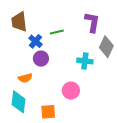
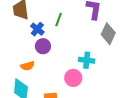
green line: (57, 32) -> (59, 20), turned -56
cyan cross: (85, 61) -> (87, 60), moved

